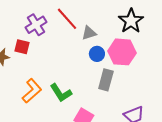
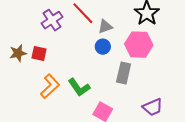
red square: (22, 47) -> (39, 54), moved
blue circle: (97, 54) -> (103, 47), moved

